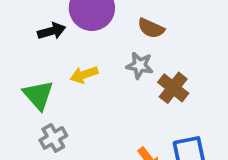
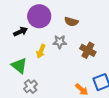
gray star: (140, 65) -> (60, 42), moved
yellow arrow: (84, 75) -> (41, 51), turned -40

